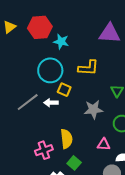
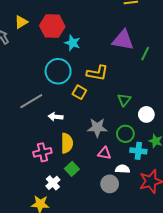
yellow square: (64, 90) -> (79, 92), moved
white arrow: (51, 103) -> (56, 117), moved
gray star: (93, 110) -> (97, 128), moved

